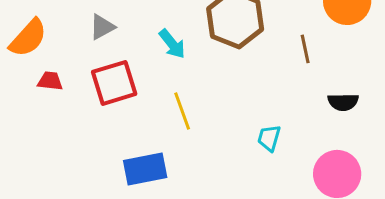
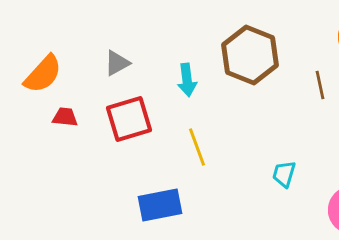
cyan arrow: (172, 44) -> (187, 80), turned 32

